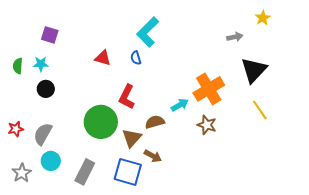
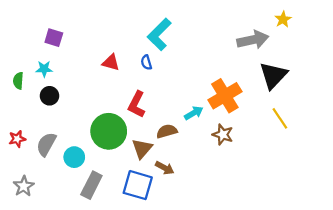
gray arrow: (235, 37) -> (253, 40), size x1.8
green semicircle: (18, 66) -> (18, 81), moved
cyan circle: (51, 161) -> (74, 157), moved

